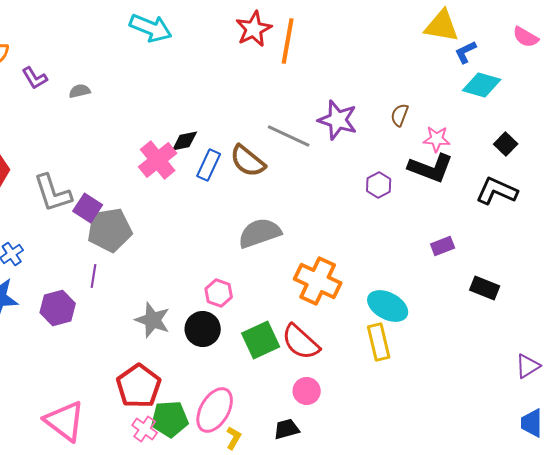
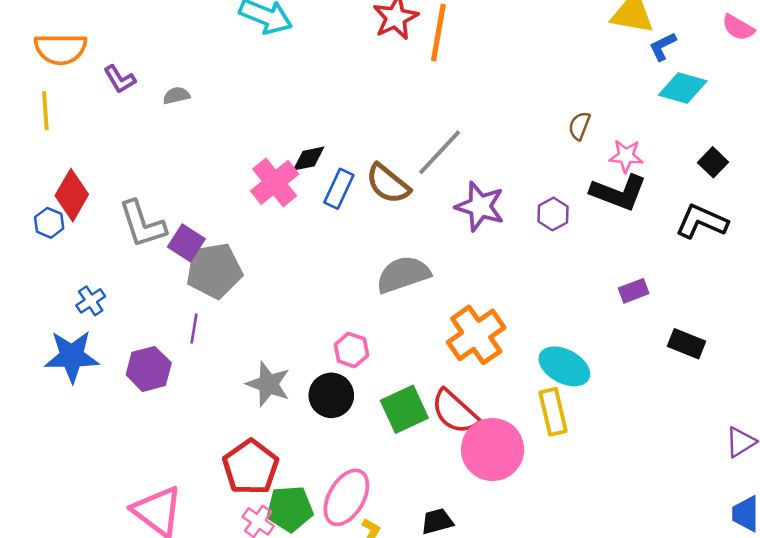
purple star: (338, 120) -> (480, 206), moved
gray line: (289, 136) -> (440, 152), turned -72
orange cross: (318, 281) -> (476, 335), turned 30
pink circle: (307, 391) -> (493, 450), moved, size x1.8

